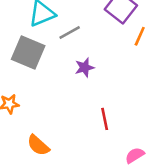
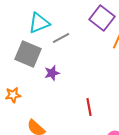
purple star: (85, 68) -> (52, 73), moved

